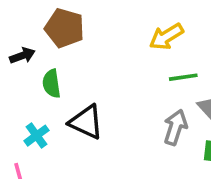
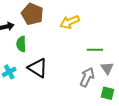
yellow arrow: (166, 37) -> (70, 22), moved

